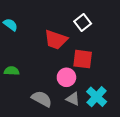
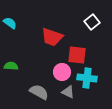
white square: (83, 22) -> (92, 22), moved
cyan cross: (97, 97) -> (87, 78), moved, turned -36

